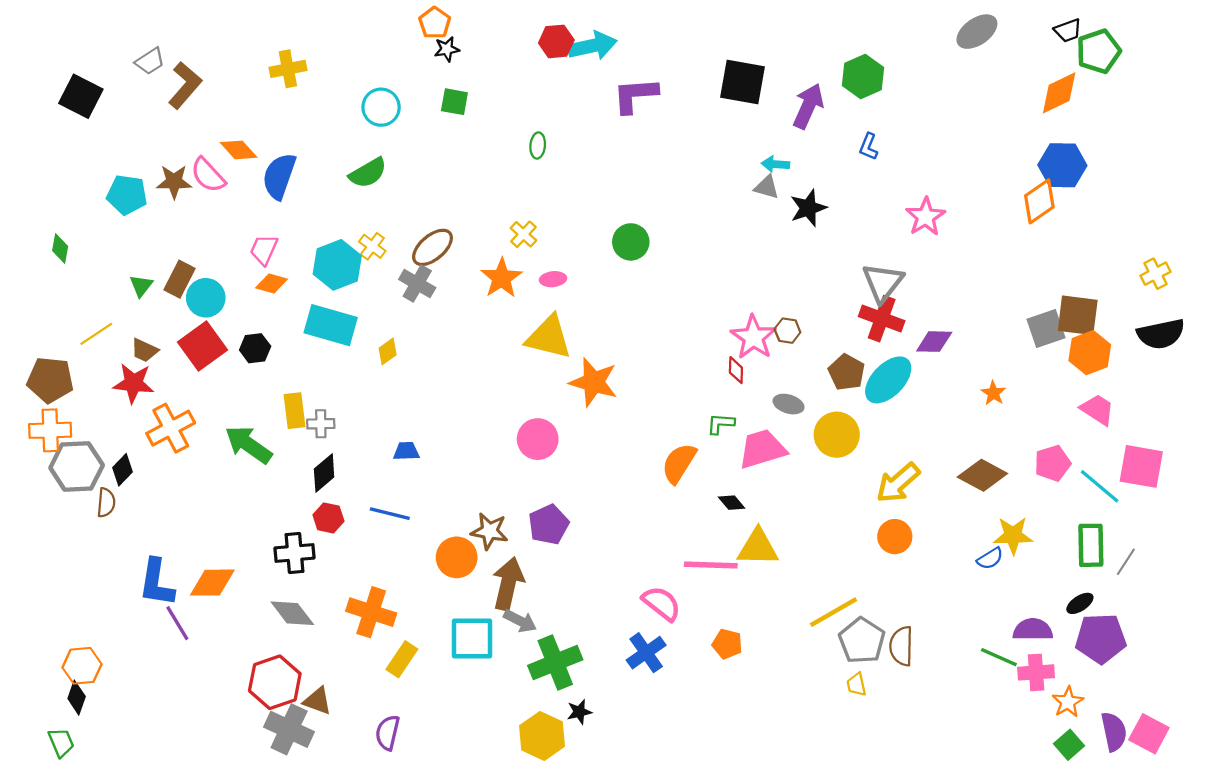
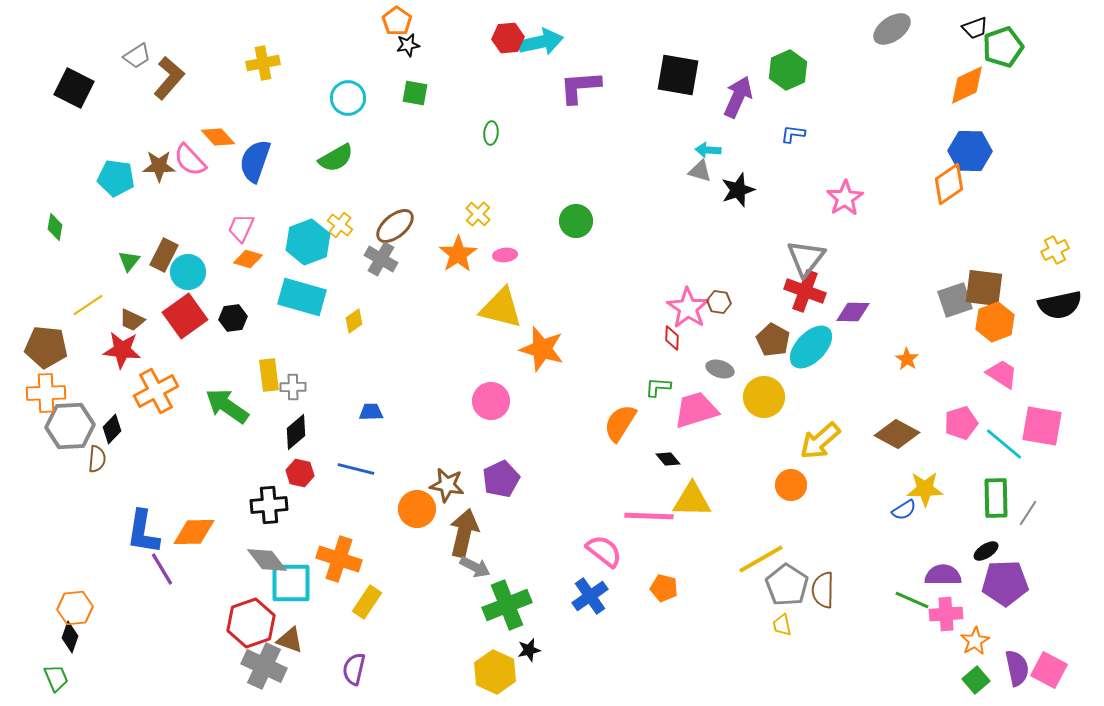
blue L-shape: (868, 147) -> (793, 134), turned 75
orange circle: (895, 537) -> (791, 485), moved
cyan square: (472, 638) -> (291, 583), moved

